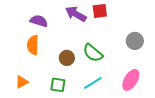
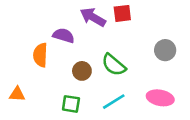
purple semicircle: (39, 21) -> (64, 35), moved
pink ellipse: (131, 80) -> (160, 98), turned 70
orange triangle: (22, 82) -> (17, 94), moved, turned 32

